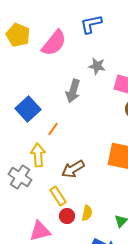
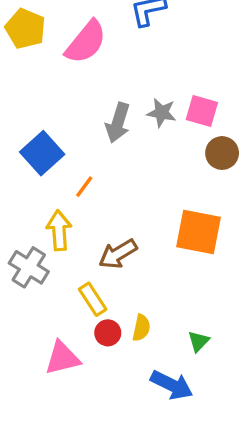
gray star: (97, 66) -> (162, 113), moved

